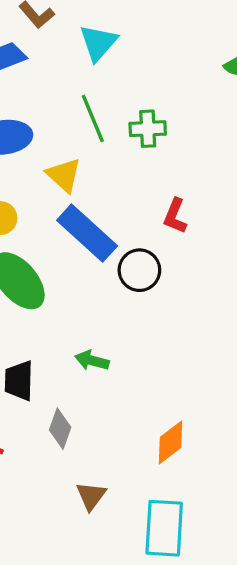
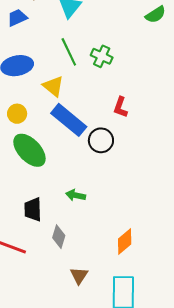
green cross: (148, 129) -> (102, 56), turned 30

